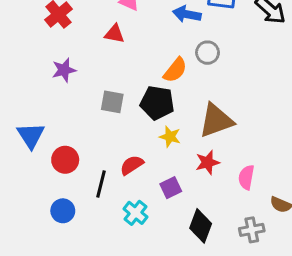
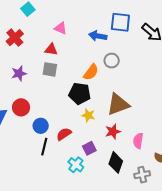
gray square: (112, 102) -> (50, 69), moved
red circle: (65, 160) -> (21, 107), moved
blue circle: (63, 211) -> (41, 126), moved
cyan cross: (136, 213) -> (76, 165), moved
black diamond: (201, 226) -> (116, 162), moved

